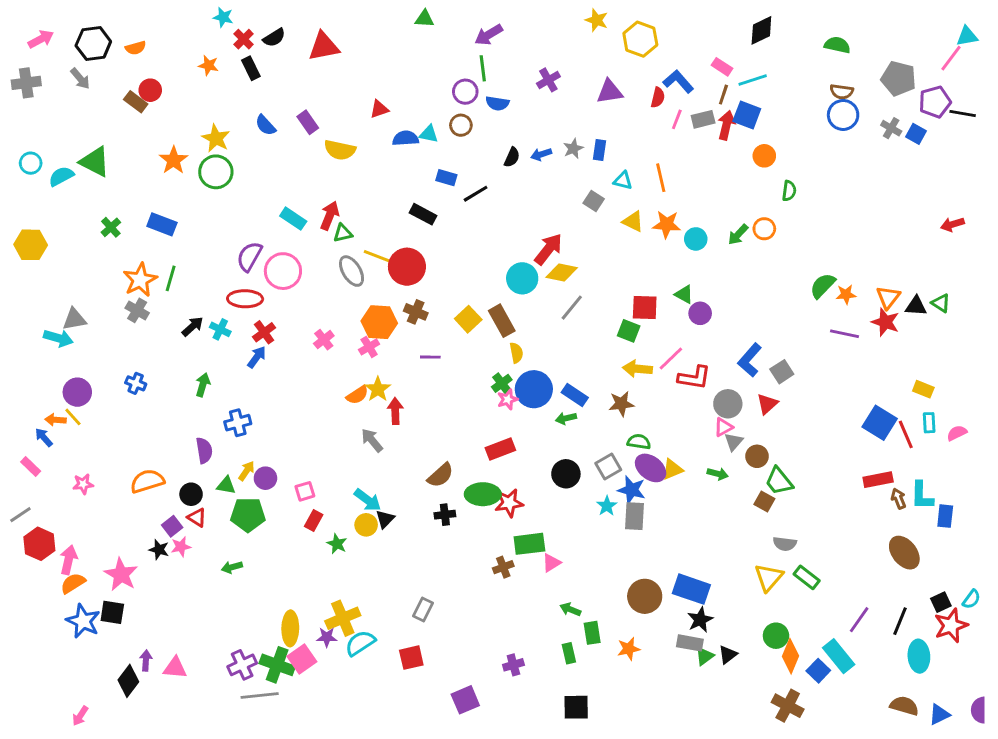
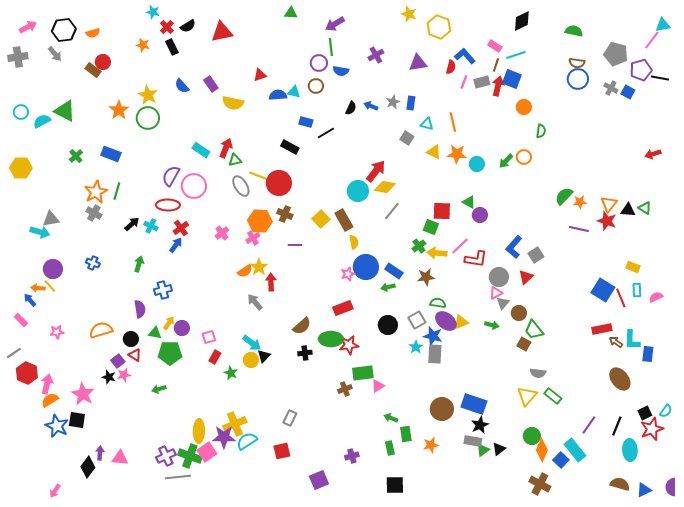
blue arrow: (541, 154) -> (371, 106), turned 40
green cross: (502, 383) -> (419, 246), moved
brown arrow: (898, 499) -> (616, 342), turned -32
purple star: (327, 637) -> (224, 437), size x1.6

